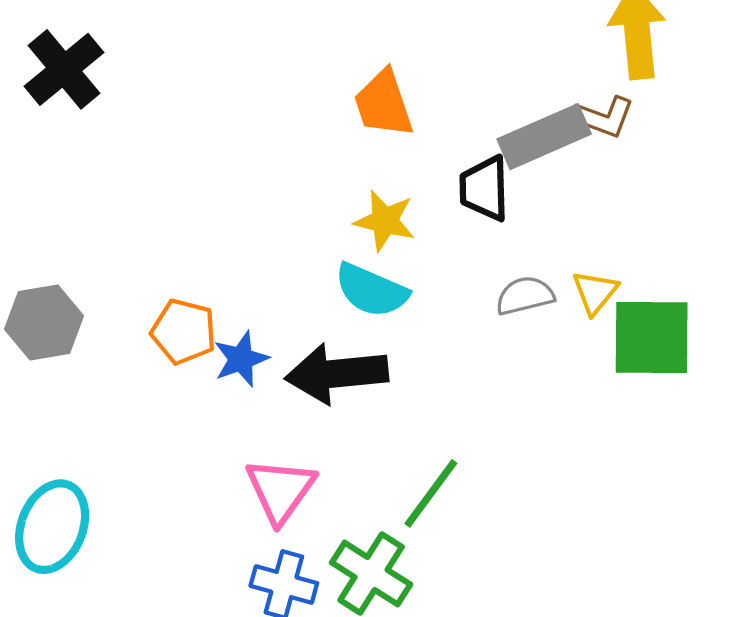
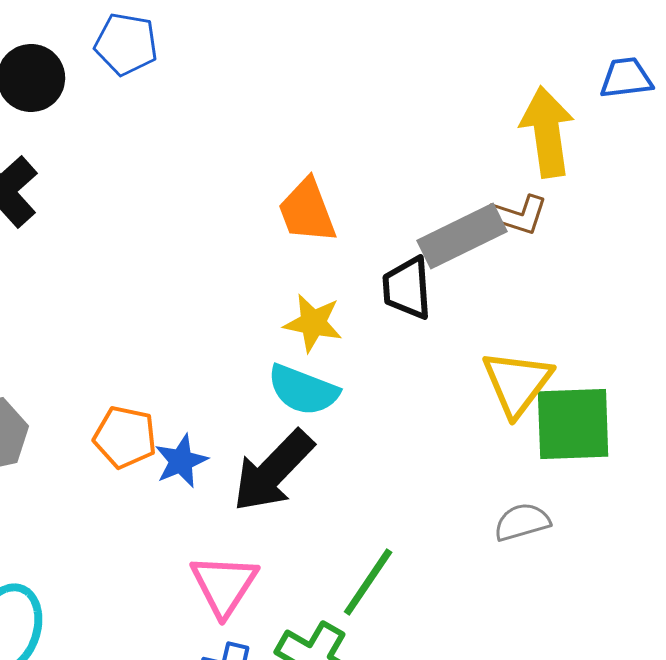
yellow triangle: (595, 292) -> (517, 383), size x1.6
gray semicircle: (525, 296) -> (522, 522), moved
black arrow: (337, 373) -> (273, 471), turned -38

